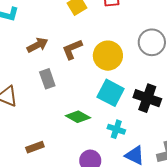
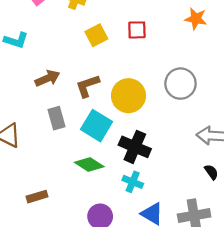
cyan square: (111, 93) -> (97, 126), moved
black cross: (147, 98) -> (135, 147), moved

